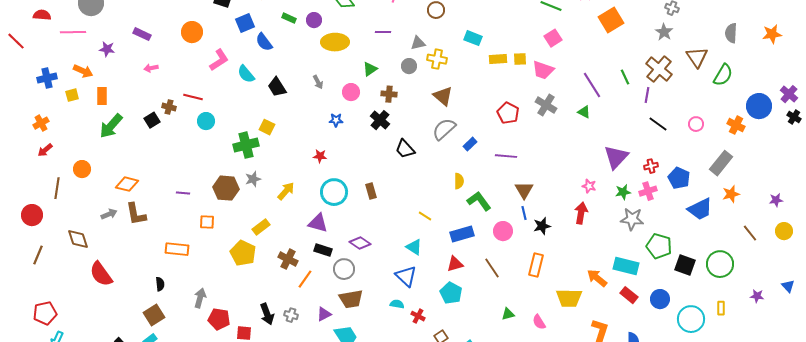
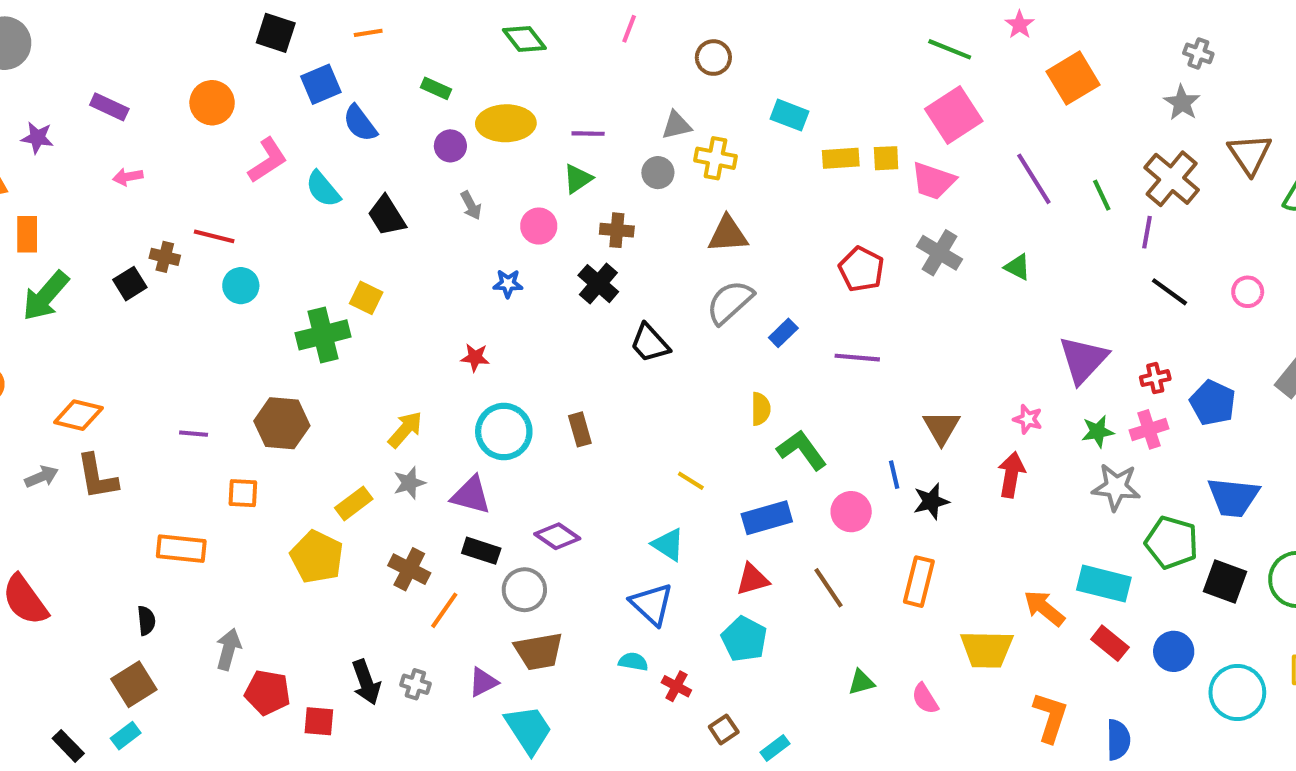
green rectangle: (289, 18) -> (436, 88), moved
purple circle: (314, 20) -> (450, 146), moved
purple line: (383, 32) -> (588, 134), moved
pink square: (553, 38) -> (954, 115), size x1.5
purple line: (592, 85) -> (1034, 179), moved
brown triangle: (443, 96) -> (728, 234), turned -45
gray star: (253, 179) -> (409, 483), moved
brown triangle: (524, 190) -> (941, 427), moved
blue trapezoid: (700, 209) -> (1233, 497), moved, turned 32

